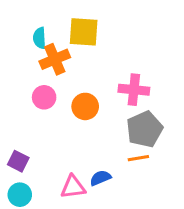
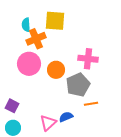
pink circle: (44, 97) -> (29, 64), size x1.5
gray pentagon: (144, 129) -> (78, 85), moved
pink triangle: (73, 187) -> (48, 123), turned -36

